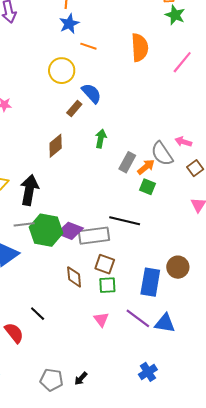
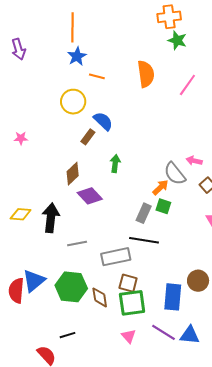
gray rectangle: (127, 162) -> (144, 213), moved
gray line: (24, 224) -> (77, 244), moved
green hexagon: (46, 230) -> (71, 287), moved
purple diamond: (70, 231) -> (90, 196), moved, turned 30
green square: (107, 285) -> (132, 303), size x1.6
black line: (38, 314) -> (68, 335), turned -56

